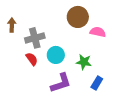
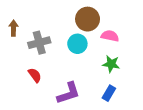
cyan circle: (56, 55) -> (77, 44), moved
red semicircle: (32, 59) -> (35, 75), moved
green star: (84, 62) -> (111, 64), moved

